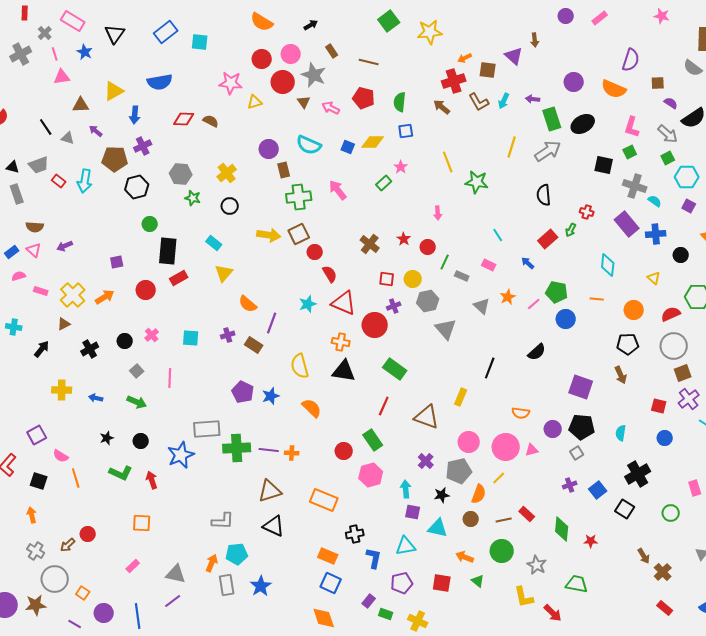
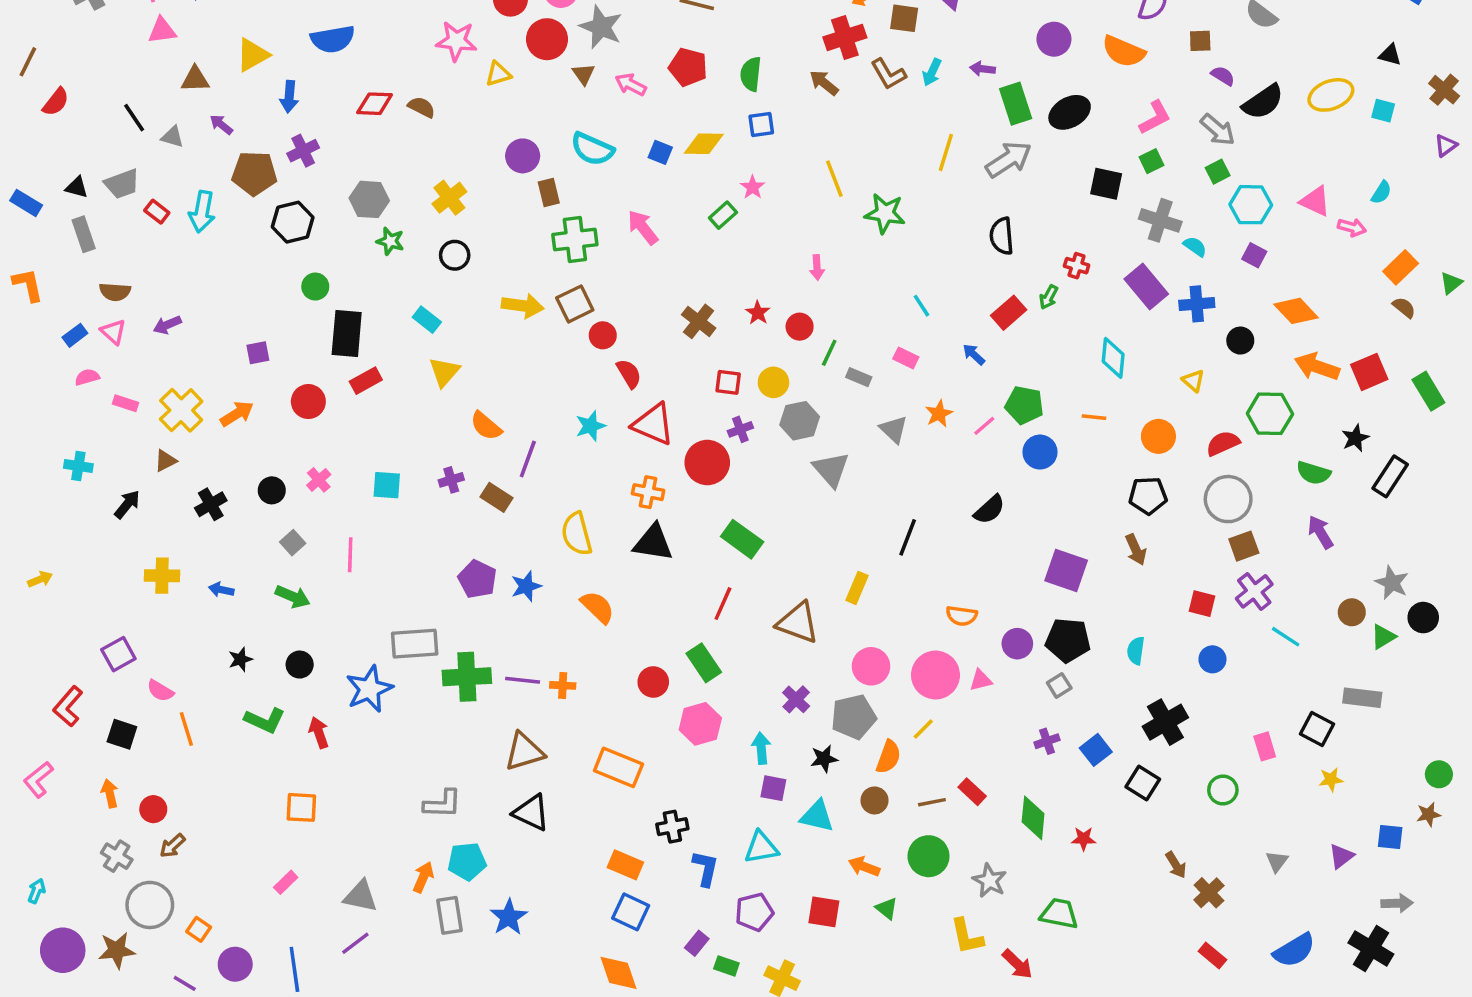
pink L-shape: (632, 127) -> (1155, 118), turned -135
red circle: (88, 534) -> (153, 809), moved

